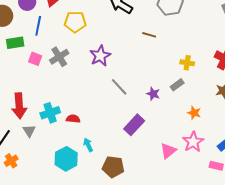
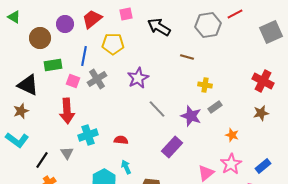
blue line: (38, 26) -> (84, 56), moved
yellow cross: (187, 63) -> (205, 85), moved
purple star: (153, 94) -> (191, 116), size x1.5
red arrow: (19, 106) -> (67, 111), moved
red semicircle: (73, 119) -> (121, 140), moved

